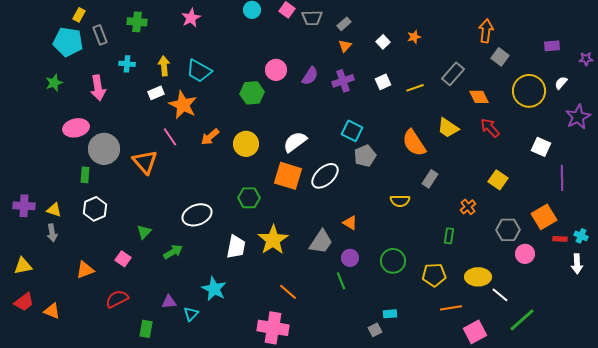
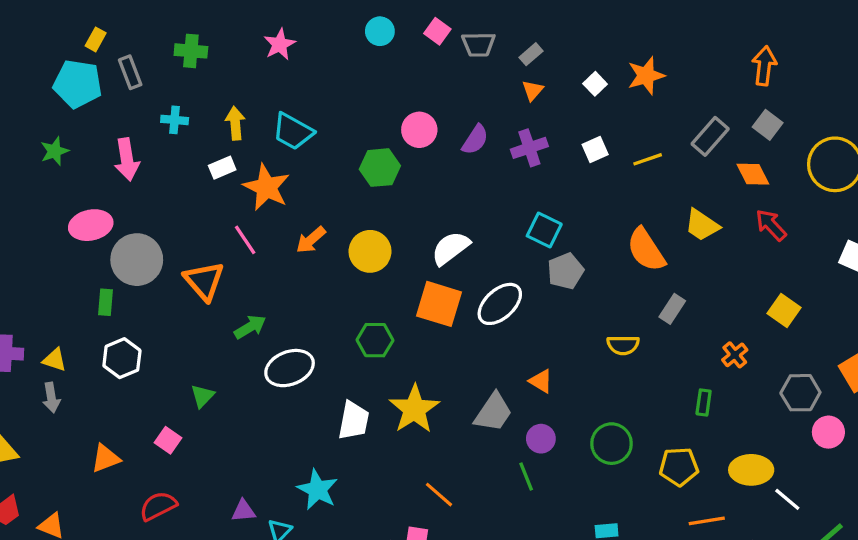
orange star: (414, 37) -> (646, 76), size x1.6
gray square: (500, 57) -> (768, 125), moved
green arrow: (173, 252) -> (250, 327), moved

